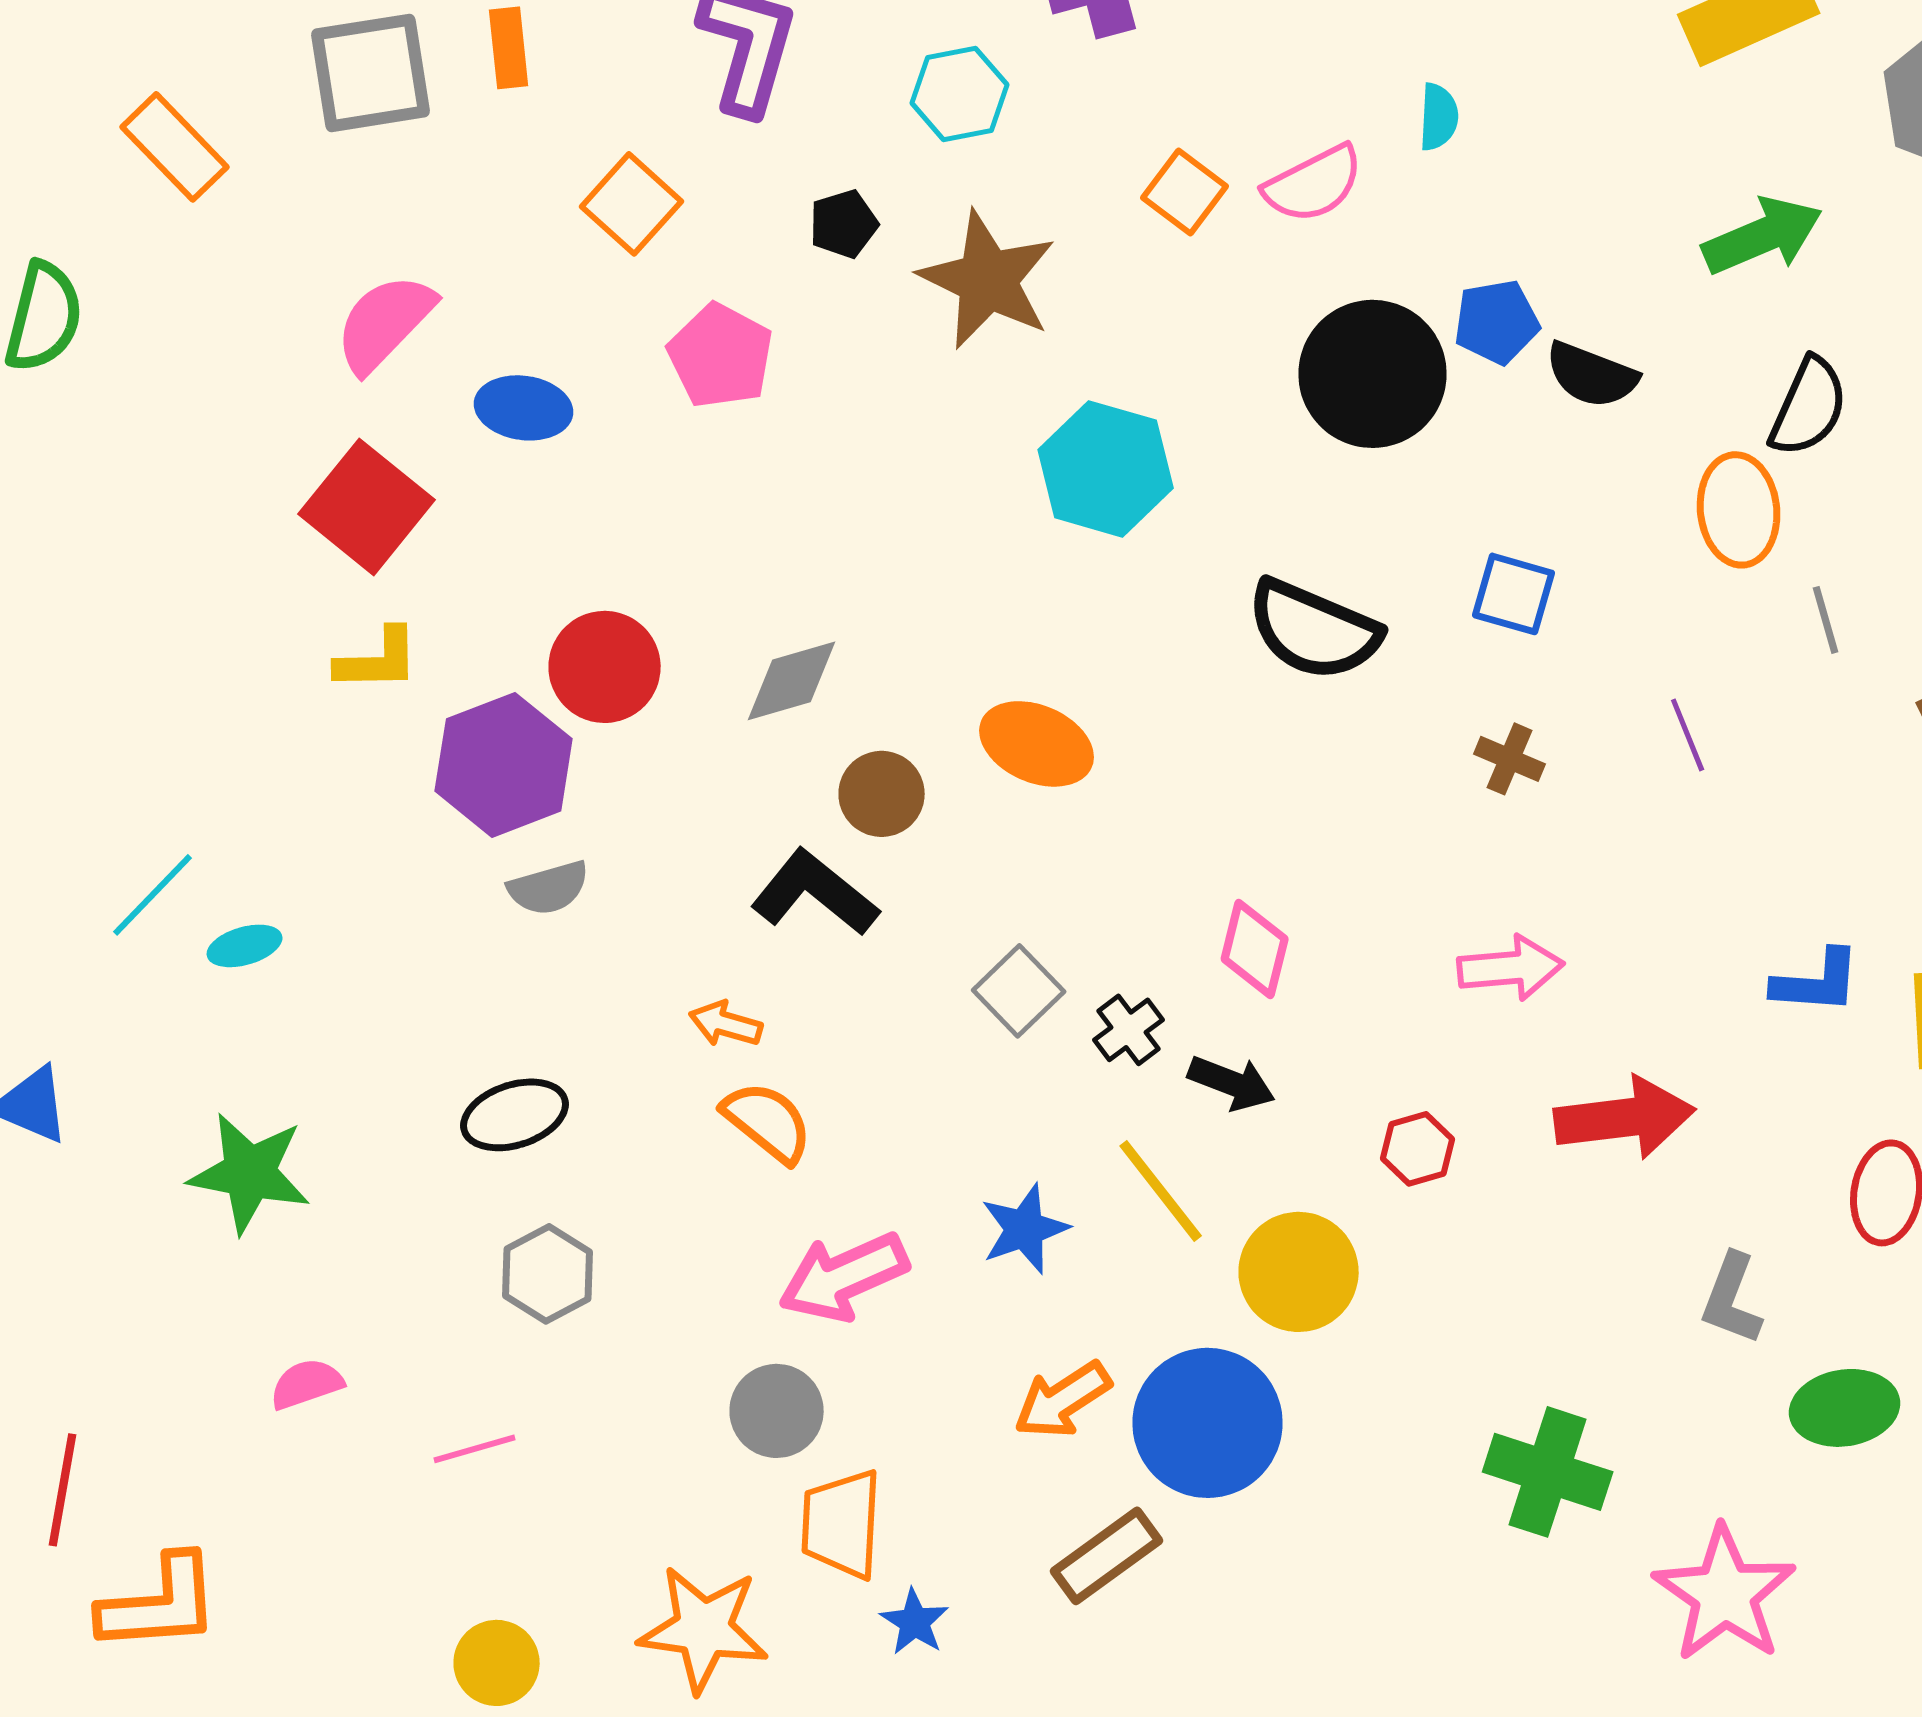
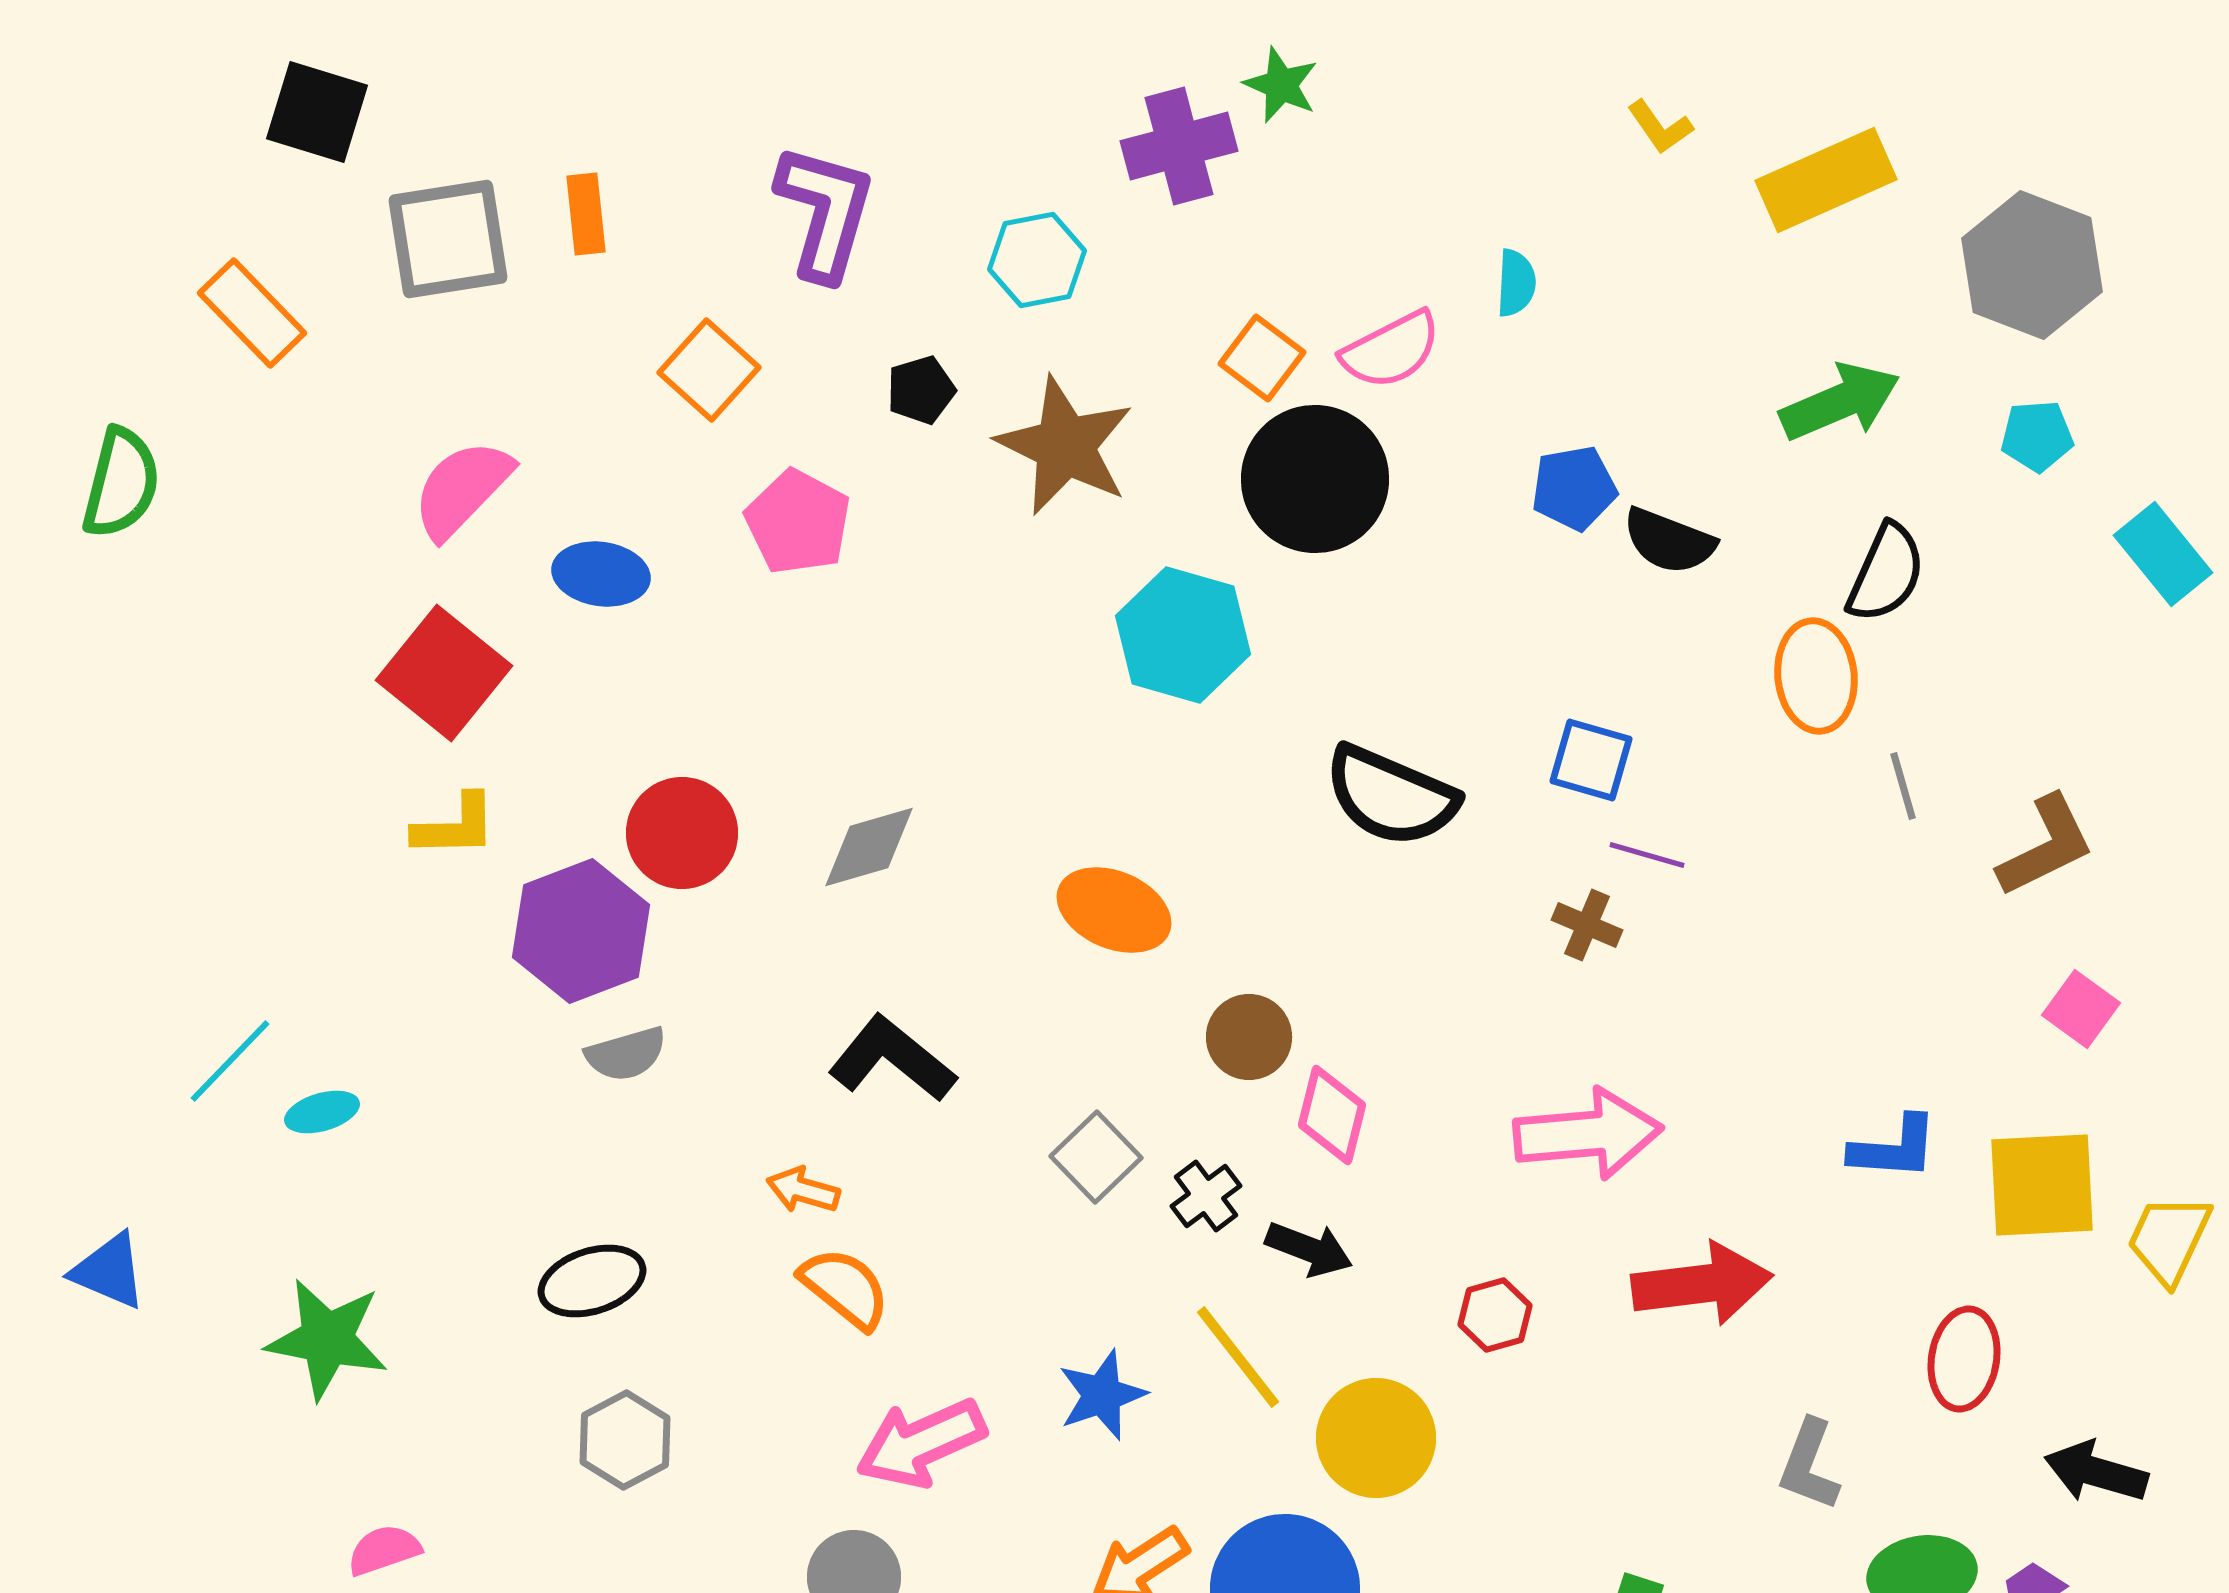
black circle: (1373, 374) -> (1315, 479), moved
purple line: (1688, 735) -> (1647, 855), moved, turned -52
brown circle: (882, 794) -> (1249, 1037), moved
pink arrow: (1511, 968) -> (1588, 1134), size x1.4

